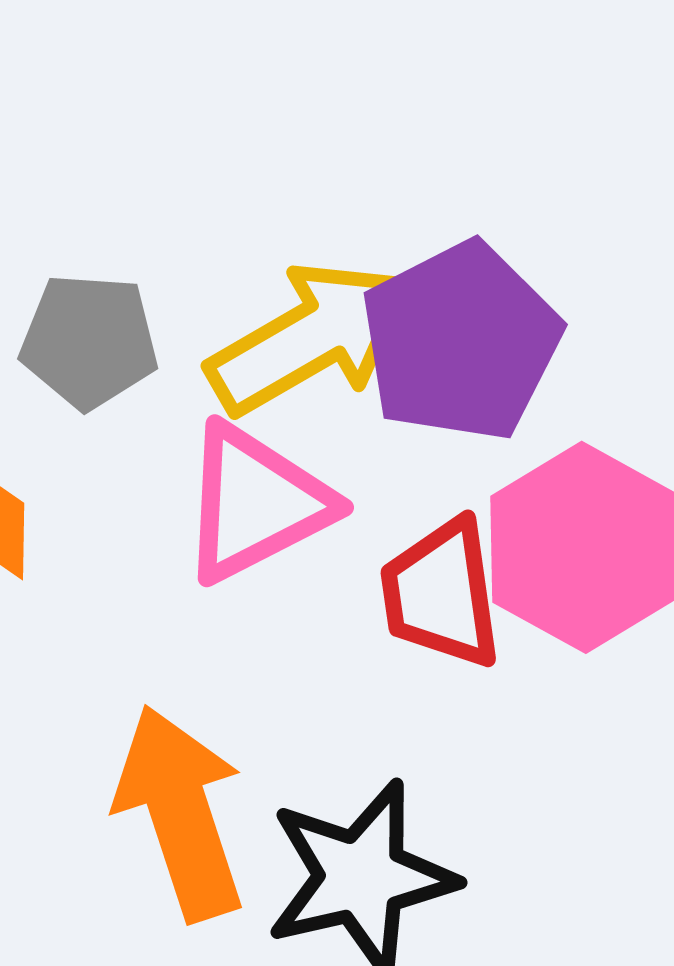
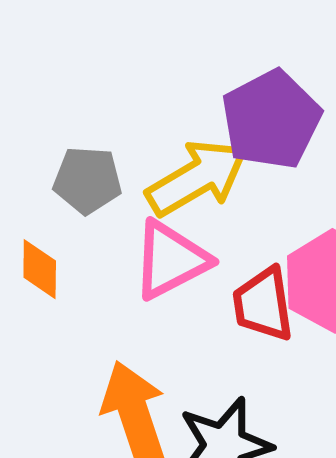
purple pentagon: (461, 341) -> (271, 120), moved

